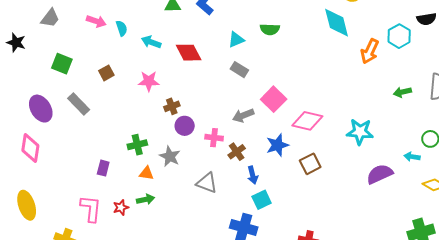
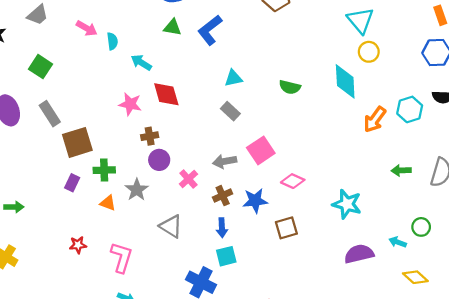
green semicircle: (270, 29) -> (290, 87), moved
red diamond: (189, 53) -> (166, 94), moved
brown square: (106, 73) -> (77, 142), moved, size x1.8
pink diamond: (307, 121) -> (293, 181), size x0.7
pink cross: (214, 138) -> (188, 179), turned 30
brown cross: (237, 152) -> (223, 196), moved
purple rectangle: (103, 168) -> (72, 183), moved
green arrow: (145, 199) -> (14, 207), moved
red star: (121, 207) -> (78, 245), moved
pink L-shape: (91, 209) -> (122, 257), moved

